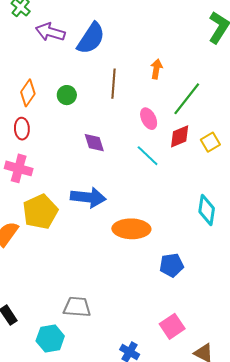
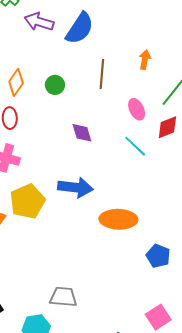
blue pentagon: (171, 265) -> (158, 256), turned 30

